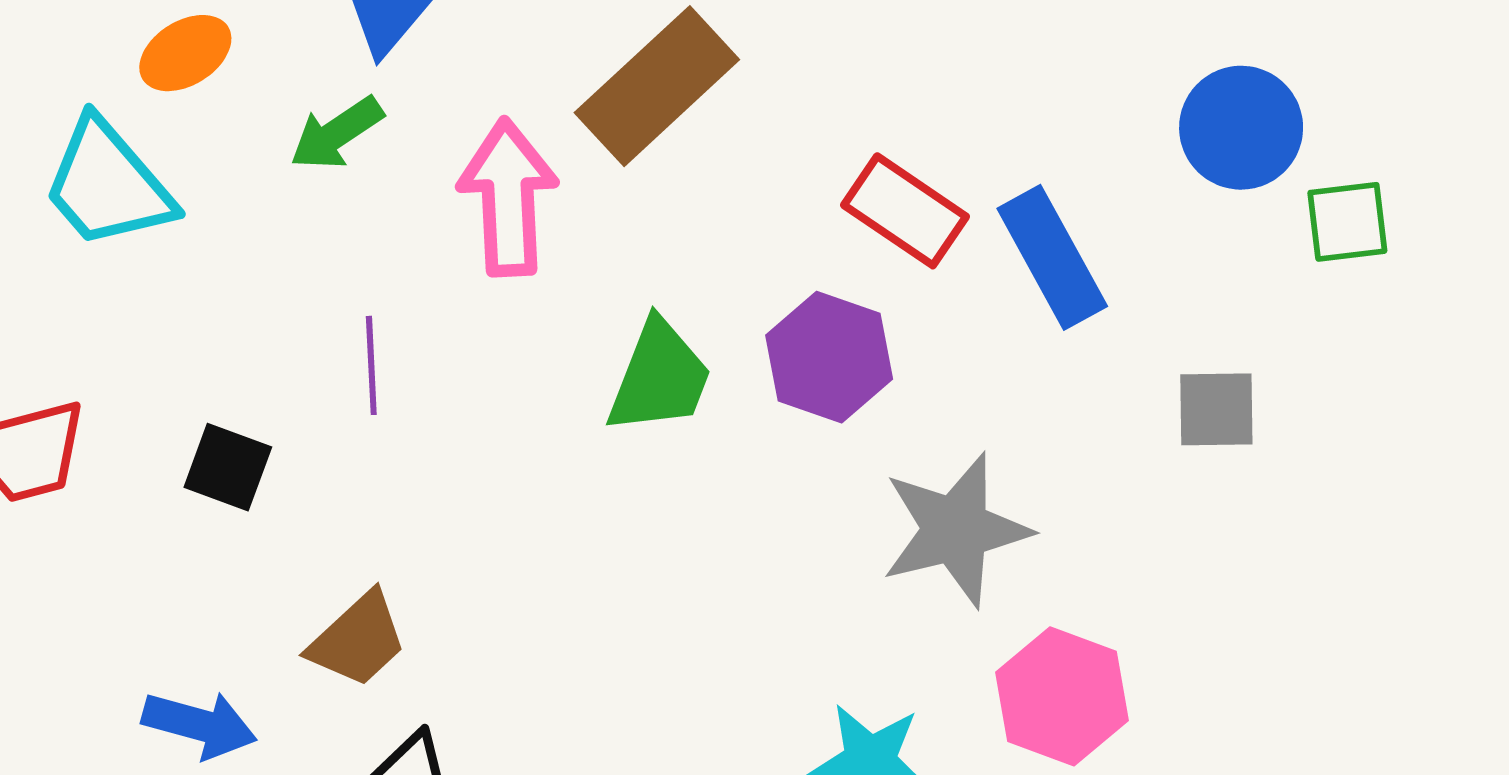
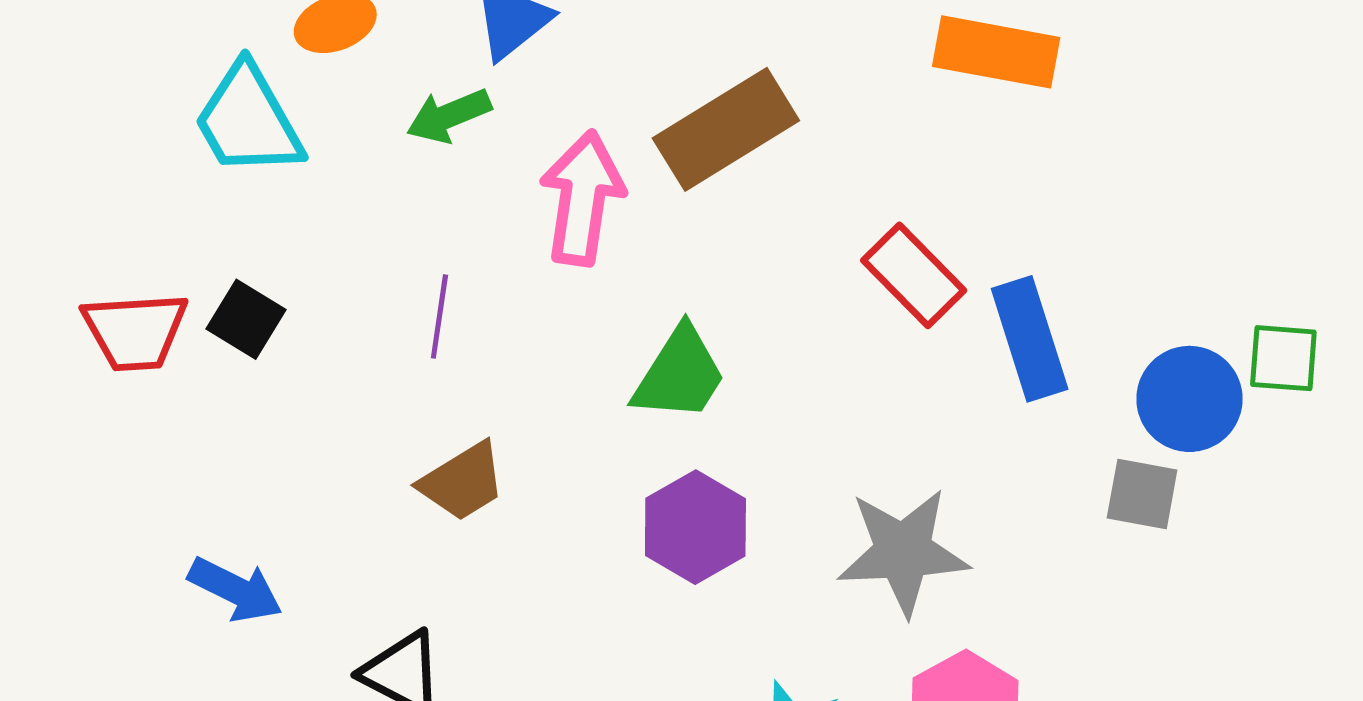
blue circle: (1241, 128) -> (1189, 399), moved
purple hexagon: (829, 357) -> (695, 527), moved
black square: (228, 467) -> (246, 319), moved
brown trapezoid: (358, 640) -> (463, 482), moved

